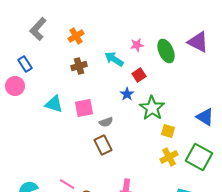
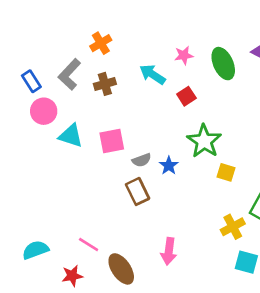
gray L-shape: (38, 29) -> (69, 74), moved
pink circle: (15, 86) -> (44, 111), moved
blue star: (127, 94) -> (169, 166), moved
yellow cross: (169, 157) -> (233, 227), moved

